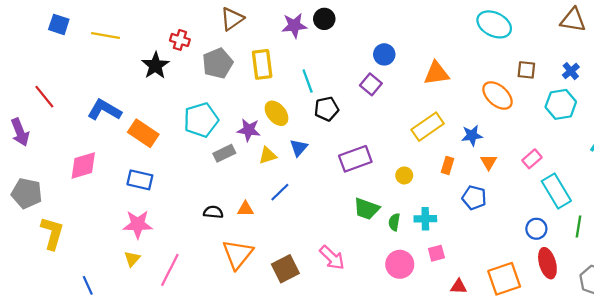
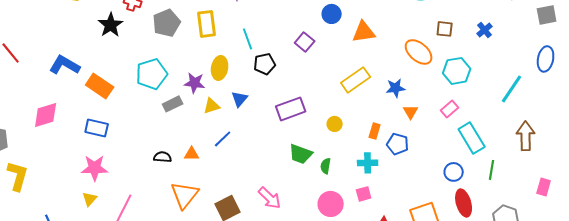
blue circle: (384, 54) -> (332, 14), moved
cyan hexagon: (561, 104) -> (457, 71), moved
yellow ellipse: (277, 113) -> (220, 68), turned 50
orange rectangle: (448, 165) -> (375, 131), moved
cyan cross: (425, 219) -> (368, 163), moved

